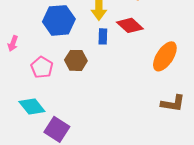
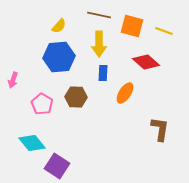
red diamond: (130, 25) -> (146, 62), moved
orange ellipse: (165, 56) -> (125, 93), moved, size x0.7
brown L-shape: (173, 103) -> (160, 129), moved, turned -90

